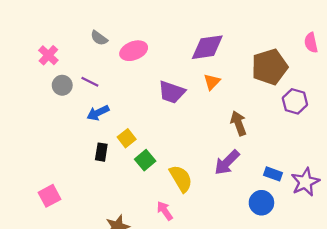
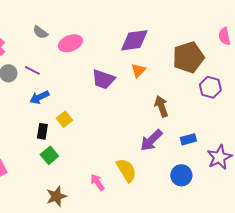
green square: (145, 160) -> (49, 155), moved
blue rectangle: (273, 174) -> (188, 139), moved, turned -35
yellow semicircle: (181, 179) -> (126, 170), moved

